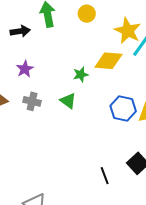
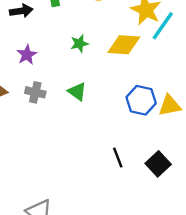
green star: (81, 74) -> (79, 44), moved
black line: (105, 176) -> (118, 157), moved

